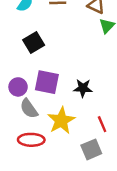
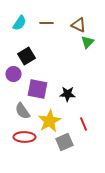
purple circle: (18, 87) -> (13, 74), moved
gray square: (91, 149) -> (64, 142), moved

